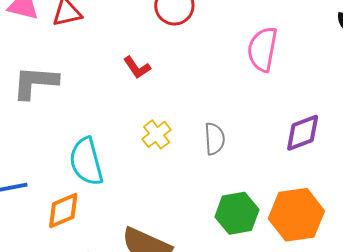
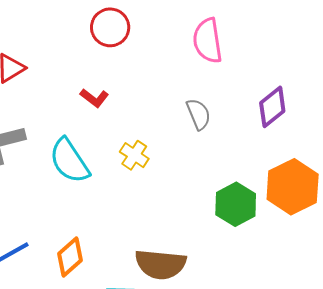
gray semicircle: (215, 139) -> (198, 114), moved
cyan semicircle: (86, 162) -> (69, 161), moved

